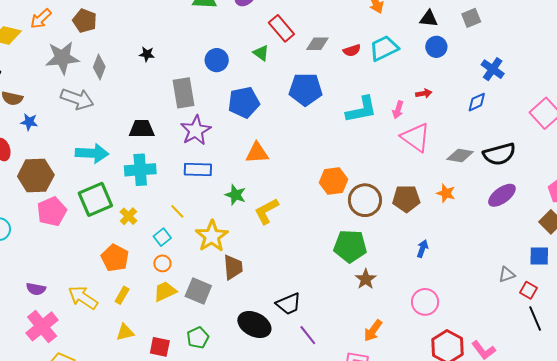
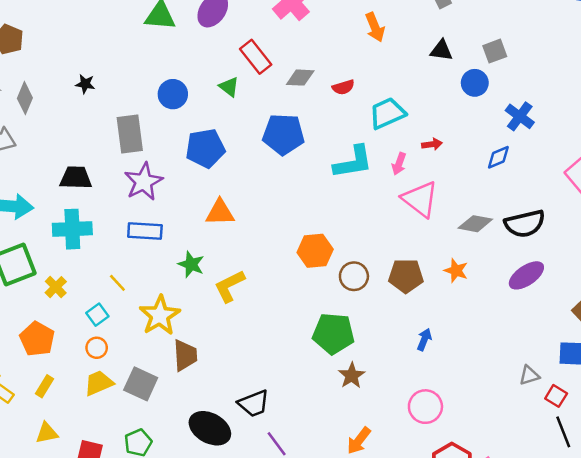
blue circle: (436, 47) -> (475, 83), moved
cyan trapezoid: (384, 48) -> (387, 113), moved
brown circle: (365, 200) -> (354, 276), size x0.7

